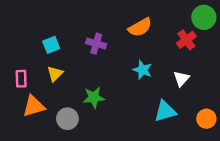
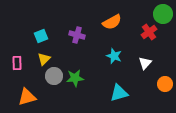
orange triangle: (34, 106) -> (27, 97), moved
cyan triangle: (165, 111) -> (119, 93), moved
gray circle: (67, 119) -> (54, 76), moved
orange circle: (206, 119) -> (165, 84), moved

